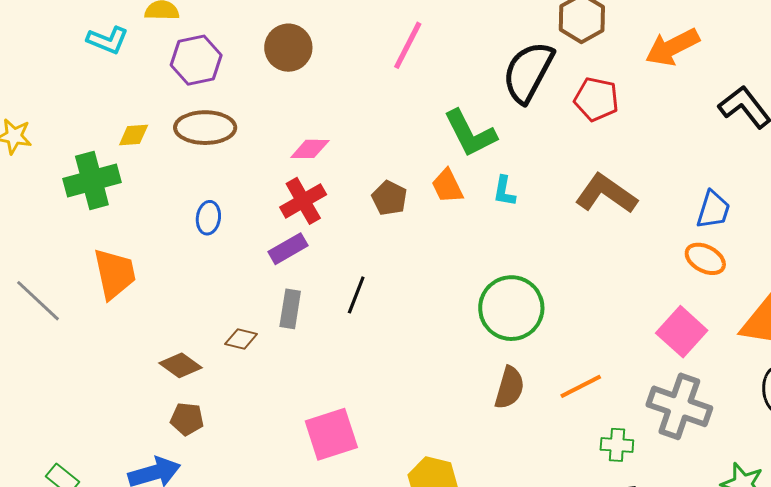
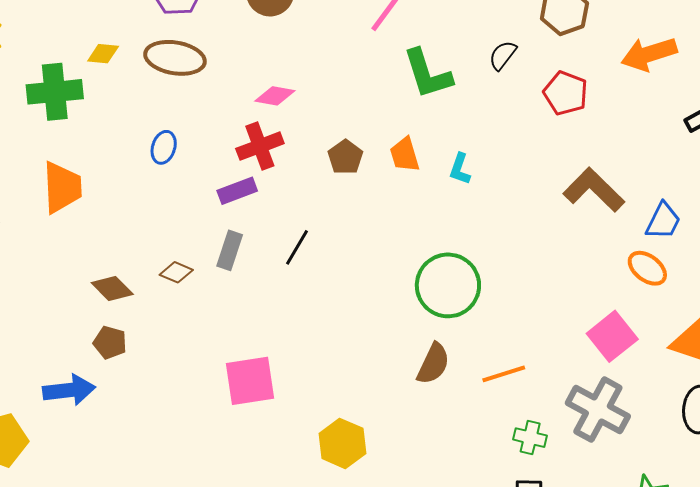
black semicircle: (528, 72) -> (503, 55), size x0.5
green L-shape: (470, 133) -> (427, 74), moved
brown L-shape: (606, 194) -> (594, 190), moved

